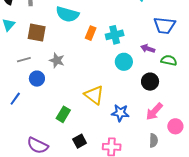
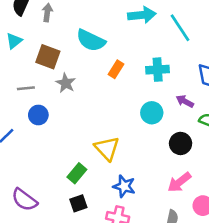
cyan cross: (115, 35) -> (158, 70), moved
gray star: (57, 60) -> (66, 83), moved
blue star: (120, 113) -> (124, 186), moved
green rectangle: (63, 114) -> (77, 173), moved

